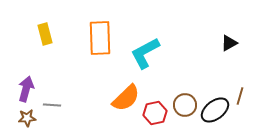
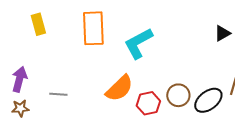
gray line: (52, 105) -> (58, 94), moved

